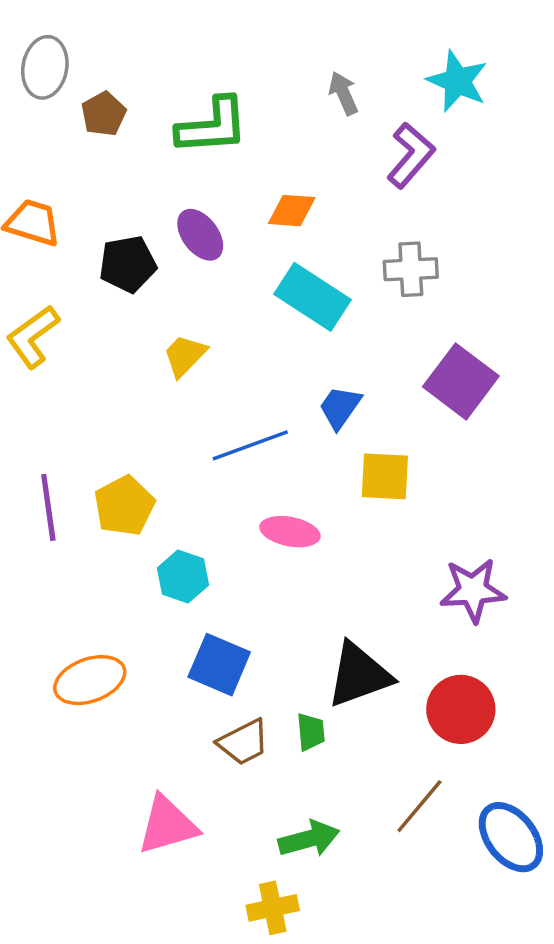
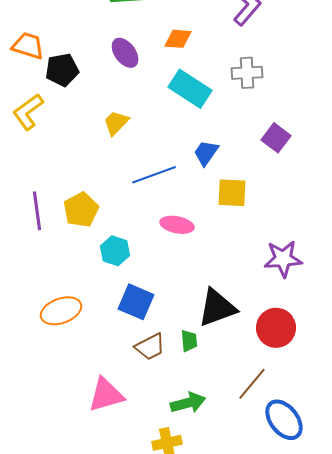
black pentagon: (128, 264) -> (62, 70), moved
purple square: (461, 381) -> (276, 138), size x0.7
blue ellipse: (511, 837) -> (284, 420), moved

